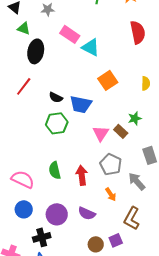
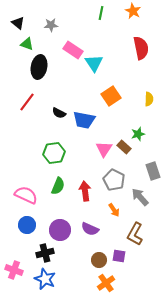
cyan triangle: (91, 47) -> (94, 63), turned 30
green hexagon: (57, 123) -> (54, 153), moved
green semicircle: (55, 170) -> (58, 186), turned -144
purple square: (116, 240) -> (119, 256), turned 32

